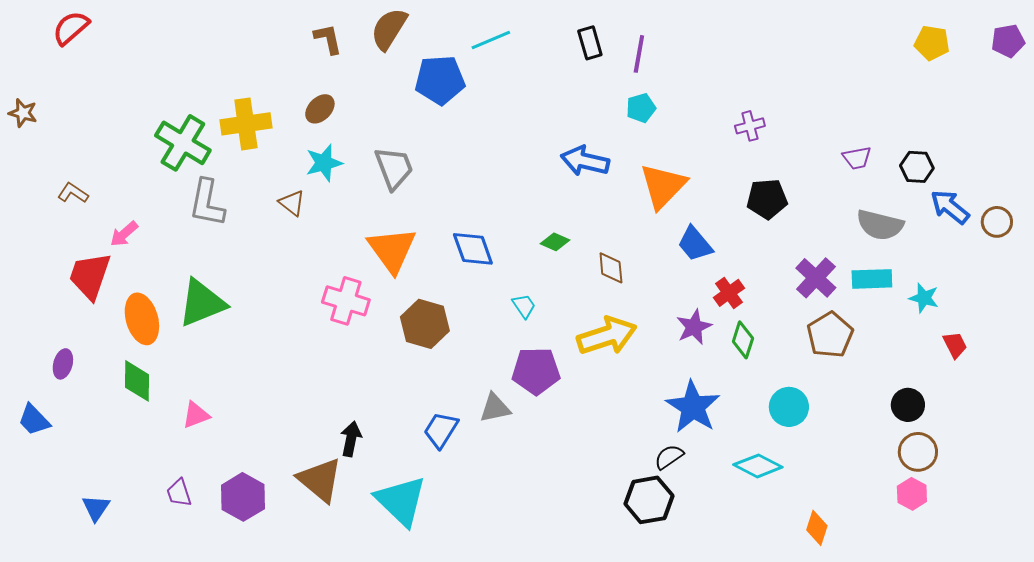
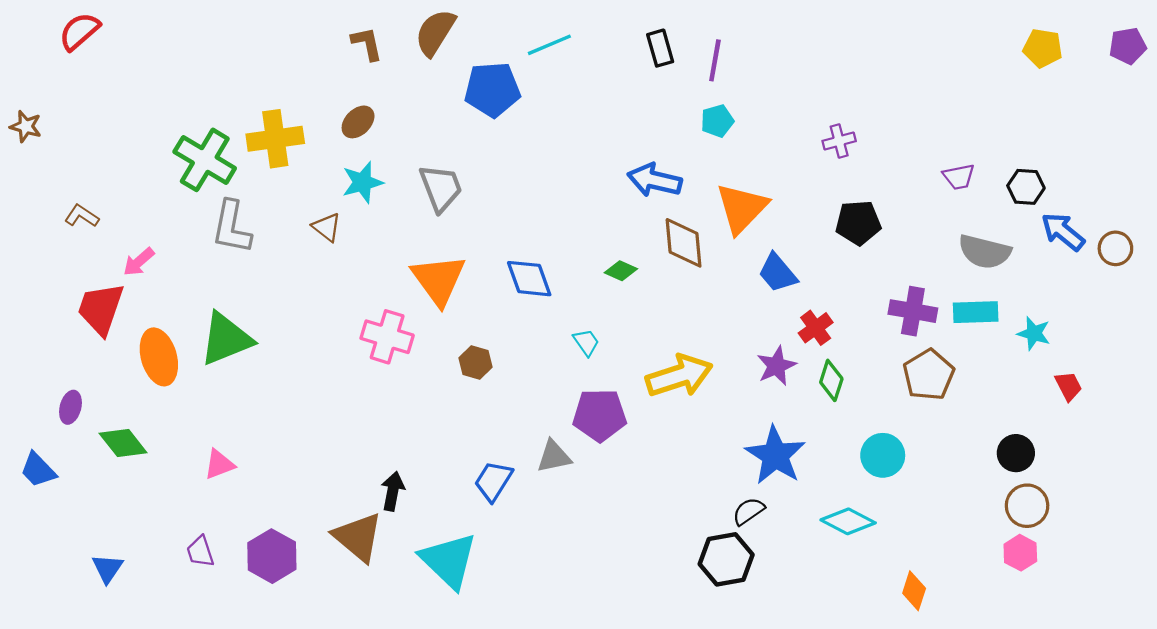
brown diamond: (611, 268) -> (684, 243), moved, size x1.4
purple cross: (816, 278) -> (913, 311), turned -33
brown hexagon: (425, 324) -> (475, 362), size x0.6
green diamond: (137, 381) -> (123, 443), moved, turned -39

